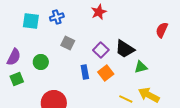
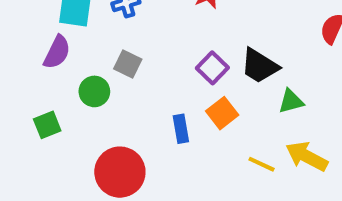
gray square: (68, 43) -> (128, 64), moved
purple semicircle: (14, 57) -> (57, 52), moved
blue rectangle: (85, 72) -> (181, 129), moved

